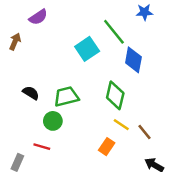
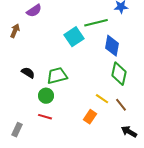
green line: (114, 32) -> (96, 23), turned -65
green diamond: (115, 95) -> (119, 74), moved
red line: (42, 147) -> (45, 117), moved

